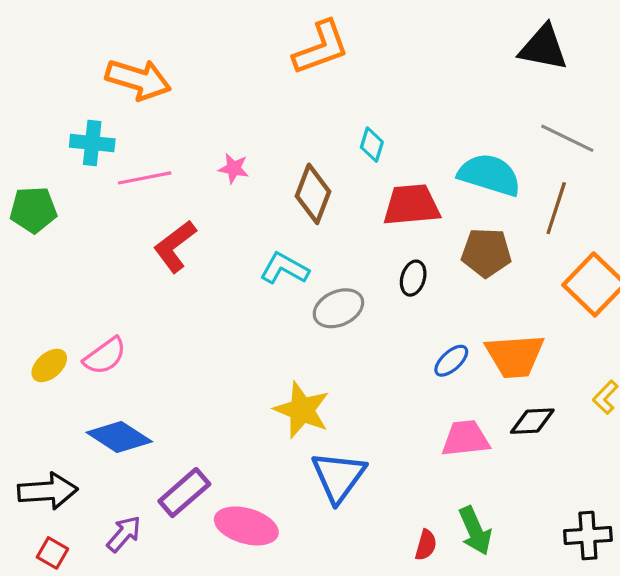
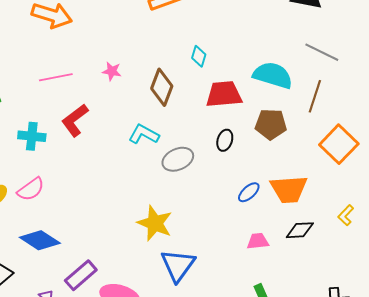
cyan cross: (92, 143) -> (32, 136), moved
pink trapezoid: (466, 439) -> (258, 241), size x0.7

